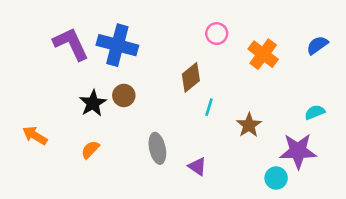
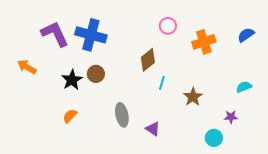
orange cross: (263, 54) -> (204, 42), turned 35
orange arrow: (35, 135) -> (27, 67), moved
purple star: (298, 151) -> (231, 117), size x0.5

